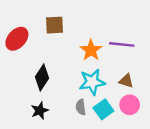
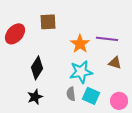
brown triangle: (126, 81) -> (115, 63), moved
pink circle: (130, 105) -> (119, 101), moved
cyan square: (103, 109) -> (91, 96), turned -30

